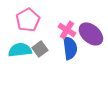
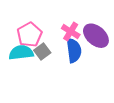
pink pentagon: (28, 20) -> (30, 35), moved

